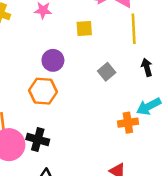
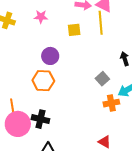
yellow line: (134, 29) -> (101, 23), moved
gray square: (107, 72) -> (102, 79), moved

